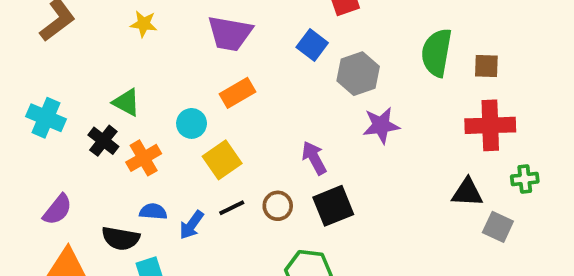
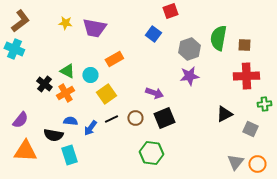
purple trapezoid: (230, 33) -> (94, 28), moved
gray hexagon: (358, 74) -> (189, 49), moved
green triangle: (126, 102) -> (67, 71), moved
cyan cross: (46, 118) -> (14, 49), moved
purple arrow: (314, 158) -> (154, 93), turned 138
black triangle: (467, 192) -> (224, 114), moved, turned -30

